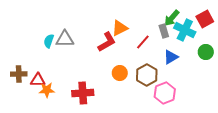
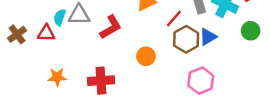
red L-shape: (107, 42) -> (111, 27), moved
brown cross: (19, 74) -> (17, 34), moved, turned -35
brown hexagon: (147, 75) -> (186, 39), moved
red triangle: (38, 80) -> (46, 33), moved

